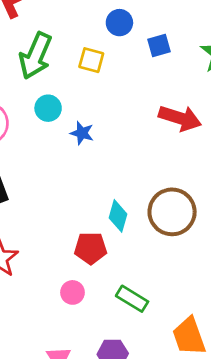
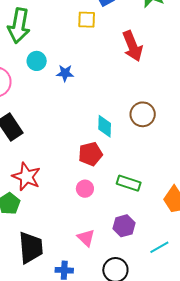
yellow square: (91, 60) -> (87, 20), moved
red arrow: (180, 118) -> (133, 46), turned 64
brown circle: (172, 212) -> (143, 114), size x0.7

